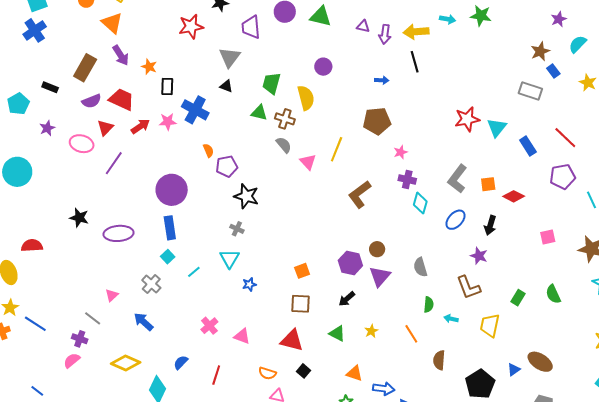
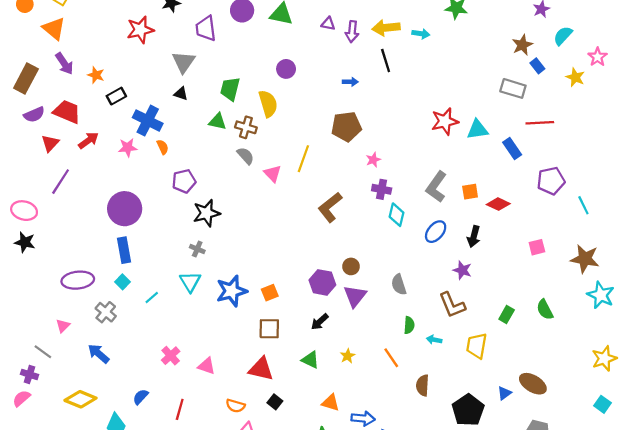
cyan arrow: (448, 19) -> (421, 34), moved
black rectangle: (167, 87) -> (116, 96), turned 60
pink star: (168, 122) -> (128, 148), moved
cyan triangle: (497, 127) -> (477, 129), turned 45
red line: (565, 138) -> (540, 123), moved, turned -45
pink ellipse: (82, 144) -> (24, 211), moved
orange semicircle: (208, 150) -> (163, 147), moved
black star: (246, 196) -> (206, 213), turned -30
purple ellipse: (119, 233) -> (78, 280), moved
blue star: (249, 284) -> (232, 291), moved, size x2.0

